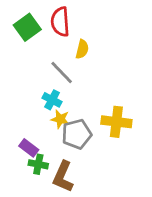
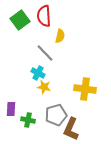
gray pentagon: (77, 134) -> (56, 115), moved
purple rectangle: (29, 148) -> (11, 109), moved, turned 56
brown L-shape: (63, 177) -> (71, 129), moved

